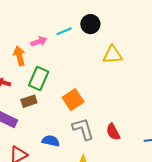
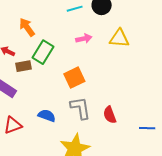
pink arrow: (39, 41) -> (84, 39), moved
orange arrow: (19, 56) -> (27, 27), turned -30
brown rectangle: (29, 101) -> (24, 66), moved

